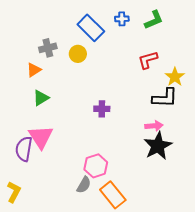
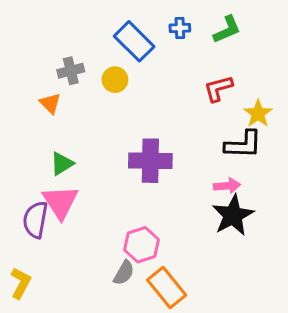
orange triangle: (34, 70) -> (50, 103), turned -42
green triangle: (41, 98) -> (62, 164), moved
purple cross: (102, 109) -> (150, 161), size x1.8

